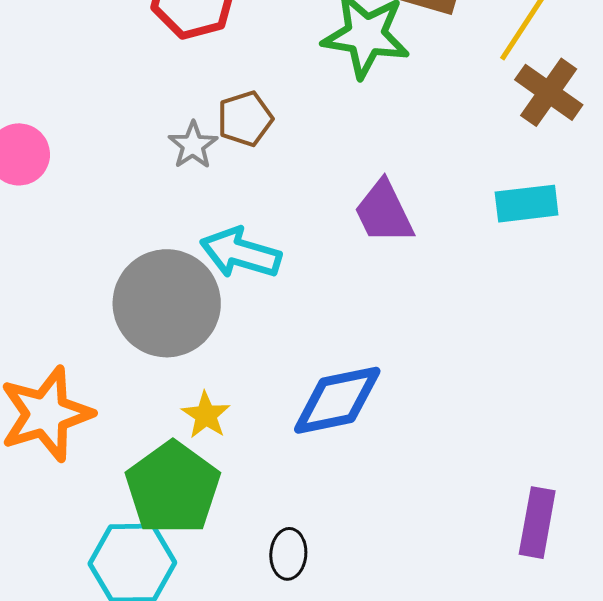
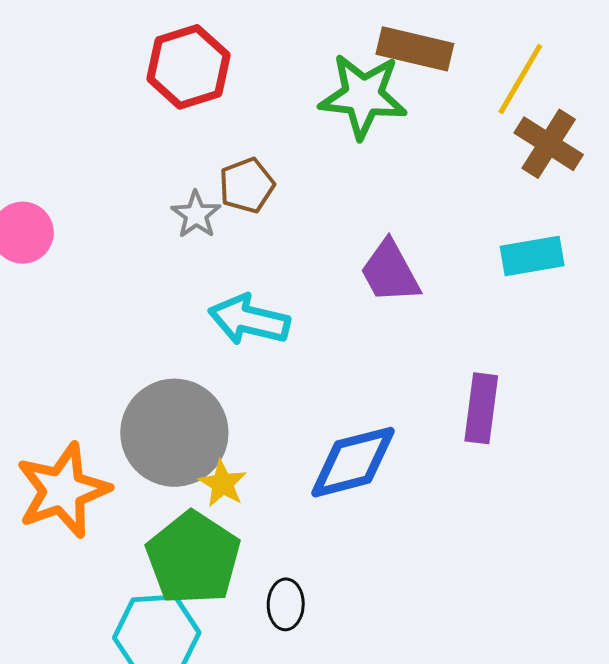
gray circle: (167, 303) -> (174, 433), moved
purple rectangle: (537, 523) -> (481, 408), moved
black ellipse: (288, 554) -> (286, 604), moved

